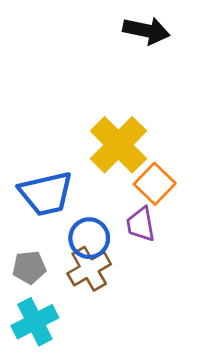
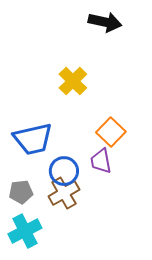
yellow cross: (118, 145) -> (73, 81), moved, size x0.7

